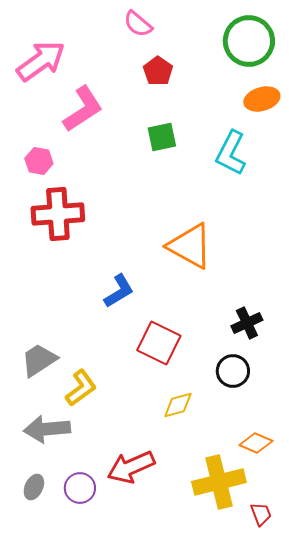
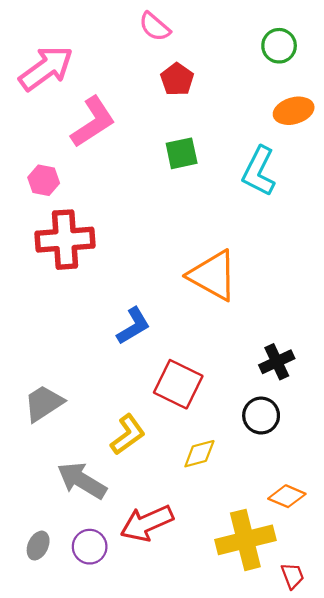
green circle: (249, 41) -> (279, 46), size x0.6
yellow L-shape: (81, 388) -> (128, 435), moved
gray arrow: (47, 429) -> (82, 481), moved, turned 36

